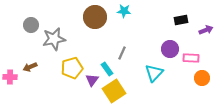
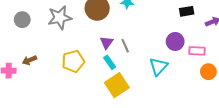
gray circle: (31, 25) -> (22, 20), moved
gray star: (54, 39) -> (60, 18), moved
gray line: (122, 53) -> (125, 46), turned -48
purple triangle: (92, 80) -> (106, 43), moved

